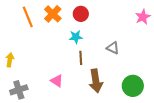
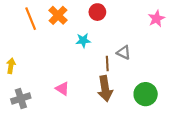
red circle: (81, 14) -> (97, 12), moved
brown line: (81, 58) -> (107, 63), moved

